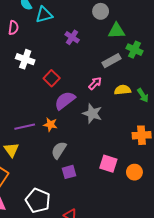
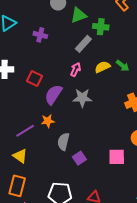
pink square: (108, 164) -> (117, 157), moved

